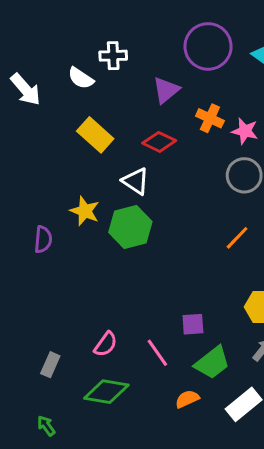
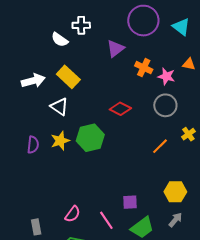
white arrow: (26, 89) -> (33, 81), moved, turned -65
red diamond: (159, 142) -> (120, 109), moved
white triangle: (136, 181) -> (59, 107), moved
yellow star: (85, 211) -> (60, 141), moved, turned 30
gray rectangle: (50, 365) -> (36, 227), turned -35

